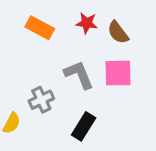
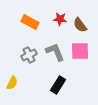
gray cross: (41, 100) -> (29, 55), moved

